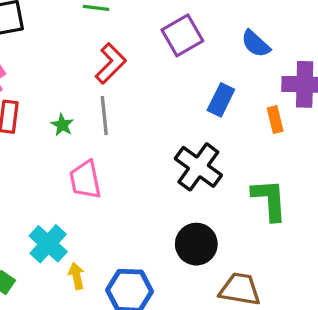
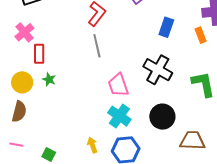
green star: (62, 125) -> (49, 79), moved
pink trapezoid: (85, 180) -> (118, 85), moved
cyan cross: (48, 244) -> (119, 116), moved

